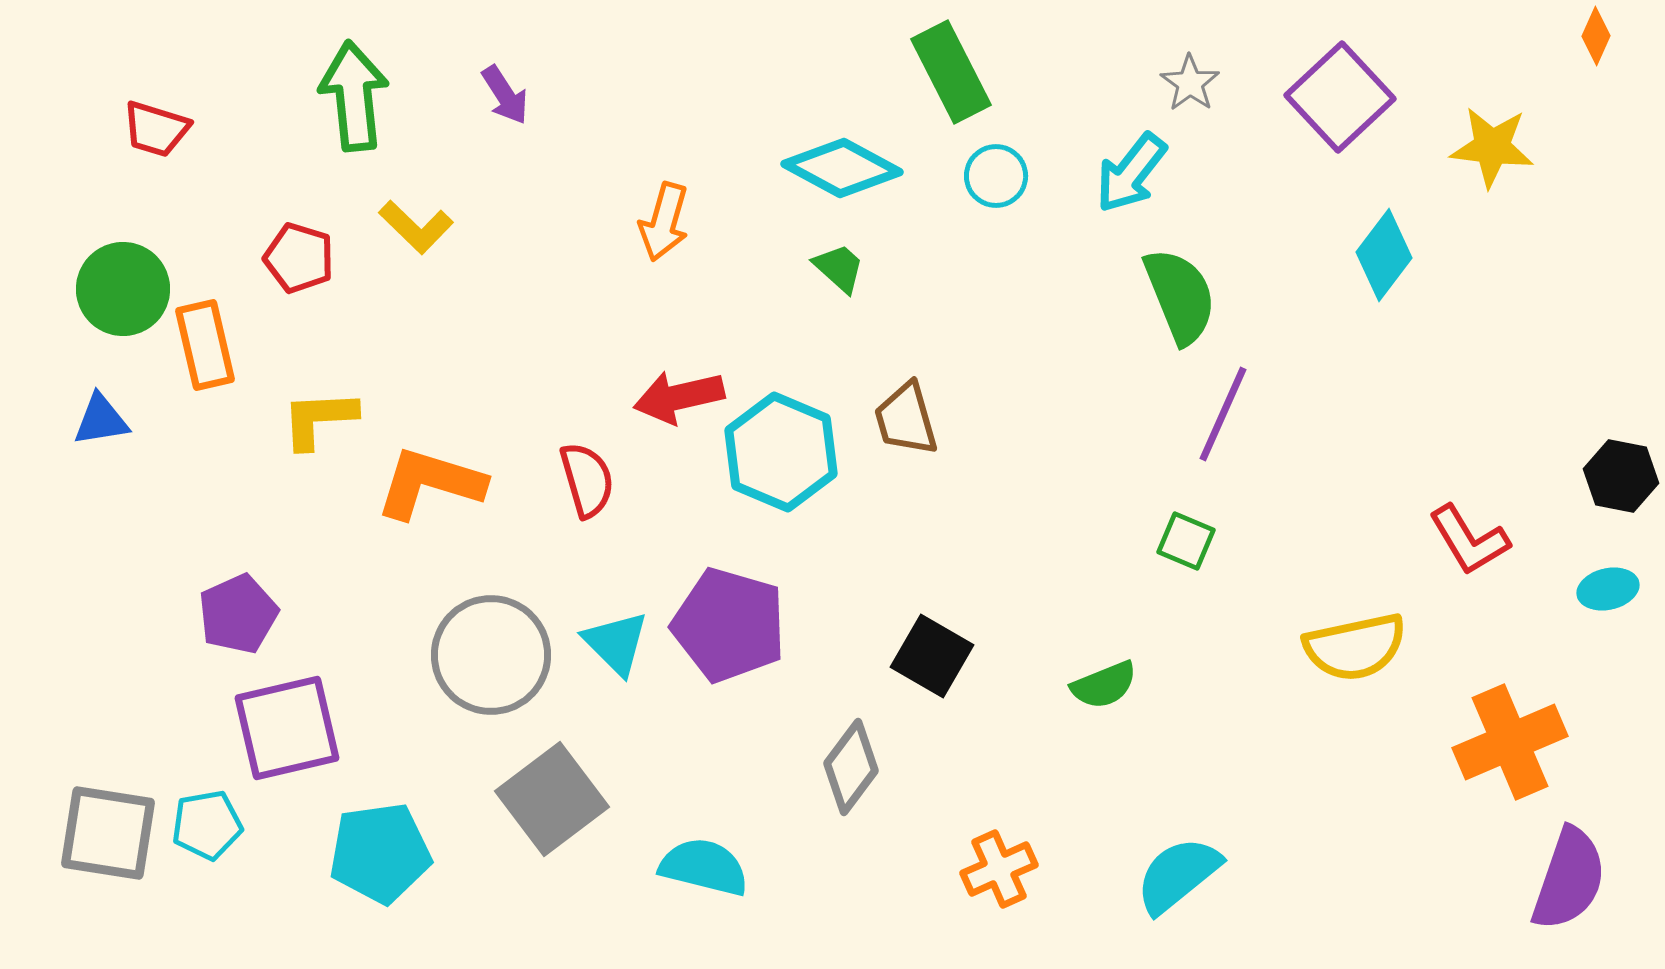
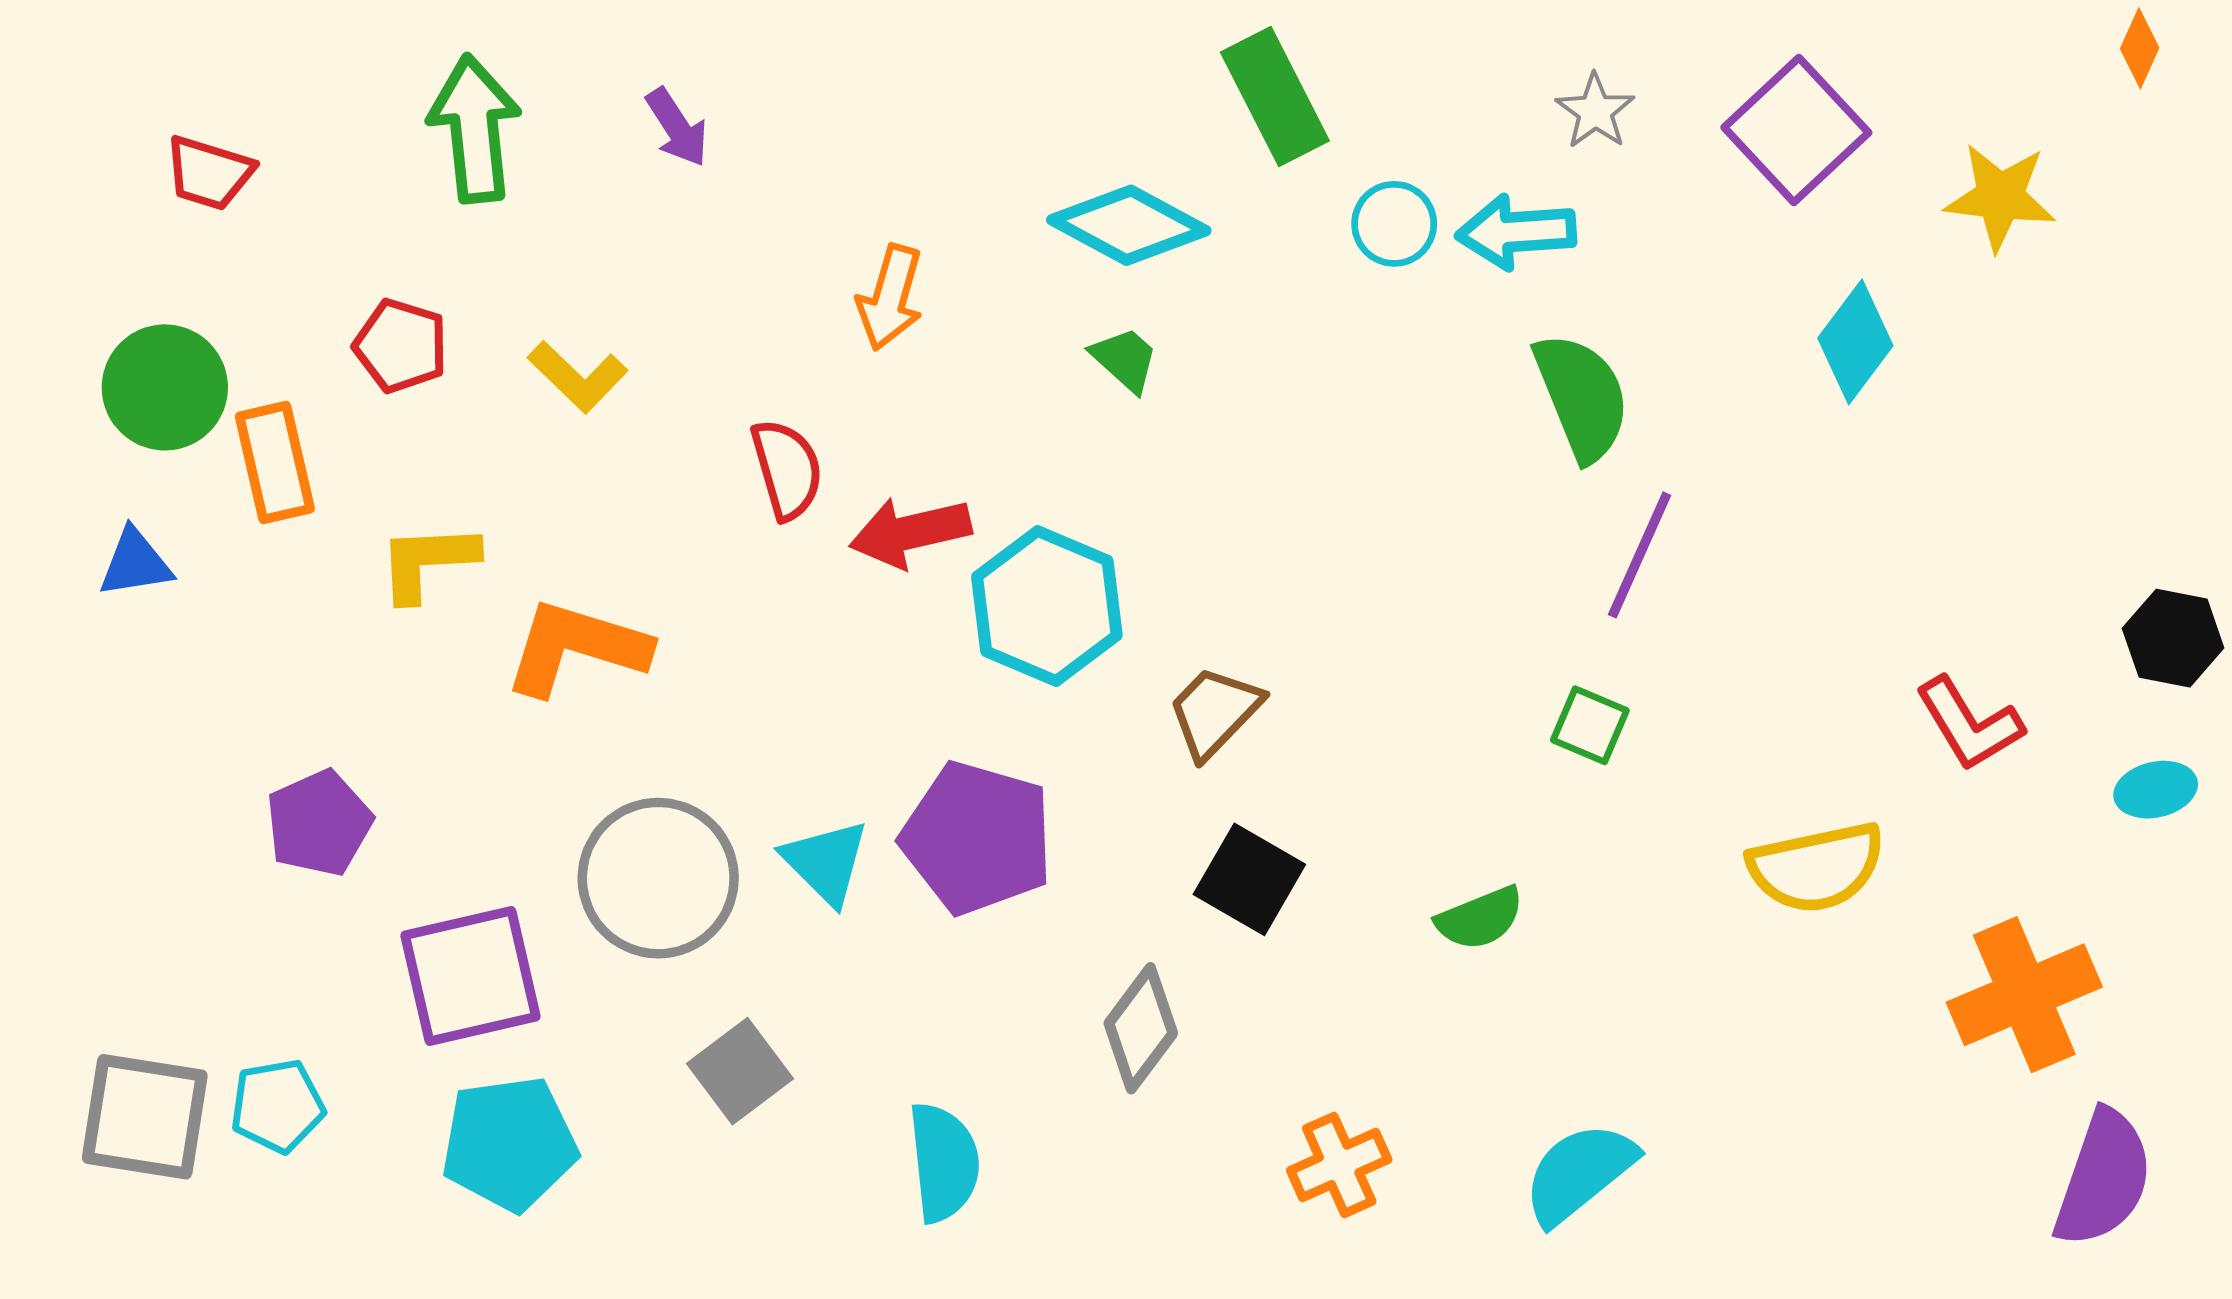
cyan arrow: (1131, 173) -> (1516, 232), turned 48
cyan circle: (996, 176) -> (1394, 224), moved
yellow L-shape: (416, 227) -> (578, 377), moved
brown trapezoid: (906, 419) -> (1215, 712), moved, turned 60
red semicircle: (587, 480) -> (787, 469), moved
purple square: (287, 728) -> (471, 976), moved
gray square: (552, 799) -> (740, 1071), size x0.7
cyan semicircle: (704, 867) -> (944, 1162), turned 70

